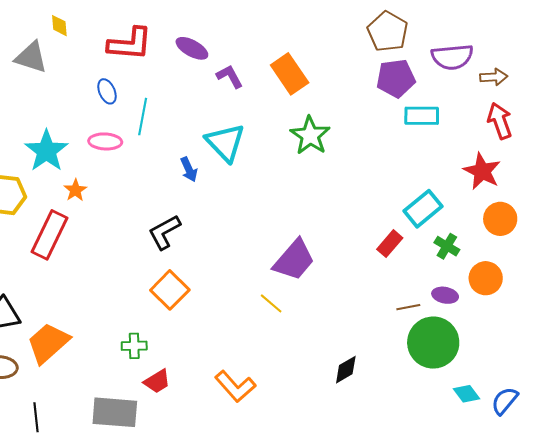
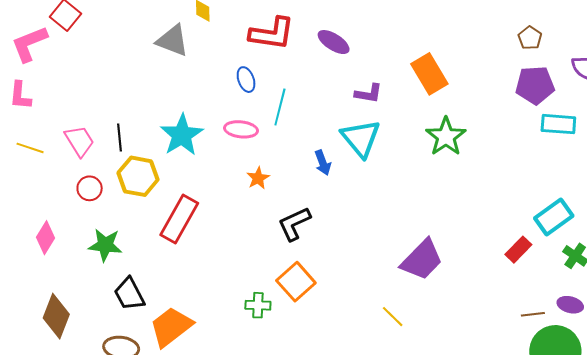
brown pentagon: (388, 32) -> (530, 38), size x0.6
purple L-shape: (230, 76) -> (369, 93), moved, turned 124
orange star: (75, 190) -> (258, 178), moved
yellow line: (271, 303) -> (393, 317), moved
green cross: (134, 346) -> (258, 305), moved

